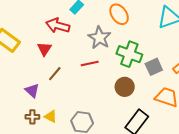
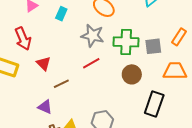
red arrow: (58, 26) -> (23, 39), moved, turned -110
gray square: (154, 67) -> (153, 46), turned 36
brown line: (55, 74) -> (61, 84), turned 42

